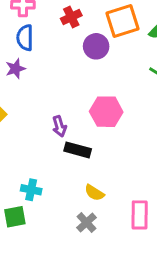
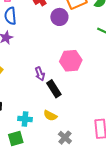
black rectangle: (78, 150) -> (54, 89), turned 48
yellow semicircle: (94, 193) -> (50, 116), moved

